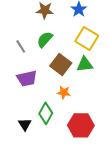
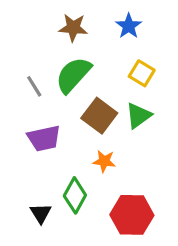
yellow square: (87, 38) -> (142, 73), size x0.7
green semicircle: (45, 39) -> (73, 75), size x1.4
green triangle: (85, 64) -> (138, 116), turned -30

